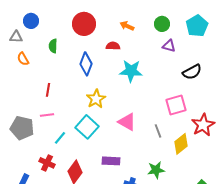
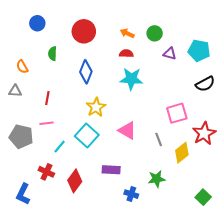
blue circle: (31, 21) -> (37, 23), moved
green circle: (162, 24) -> (155, 33), moved
cyan pentagon: (197, 26) -> (199, 51), moved, turned -30
gray triangle: (16, 37) -> (15, 91), moved
red semicircle: (113, 46) -> (126, 54), moved
black semicircle: (192, 72) -> (205, 84), moved

